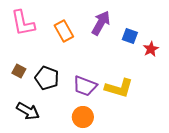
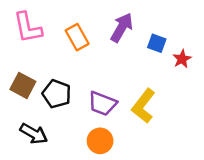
brown square: (19, 71) -> (23, 85), size x1.5
yellow L-shape: (119, 88) -> (143, 106), turned 112

